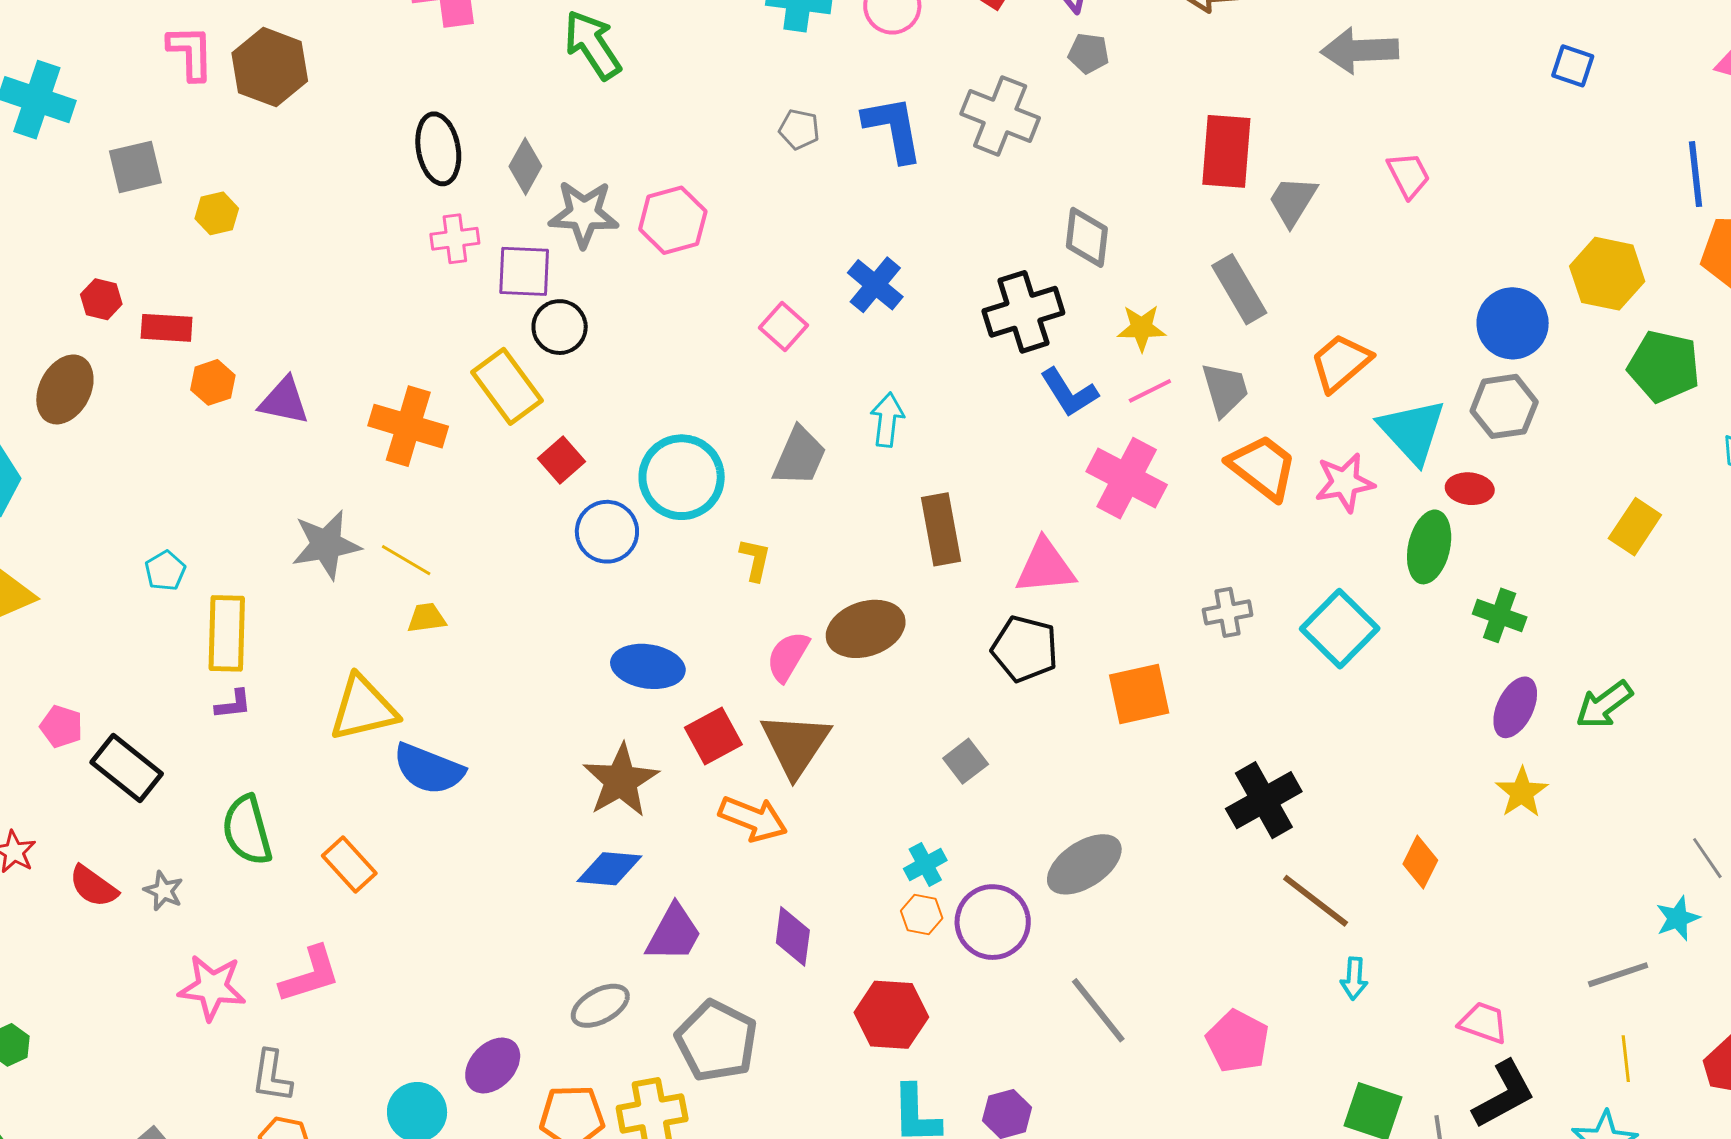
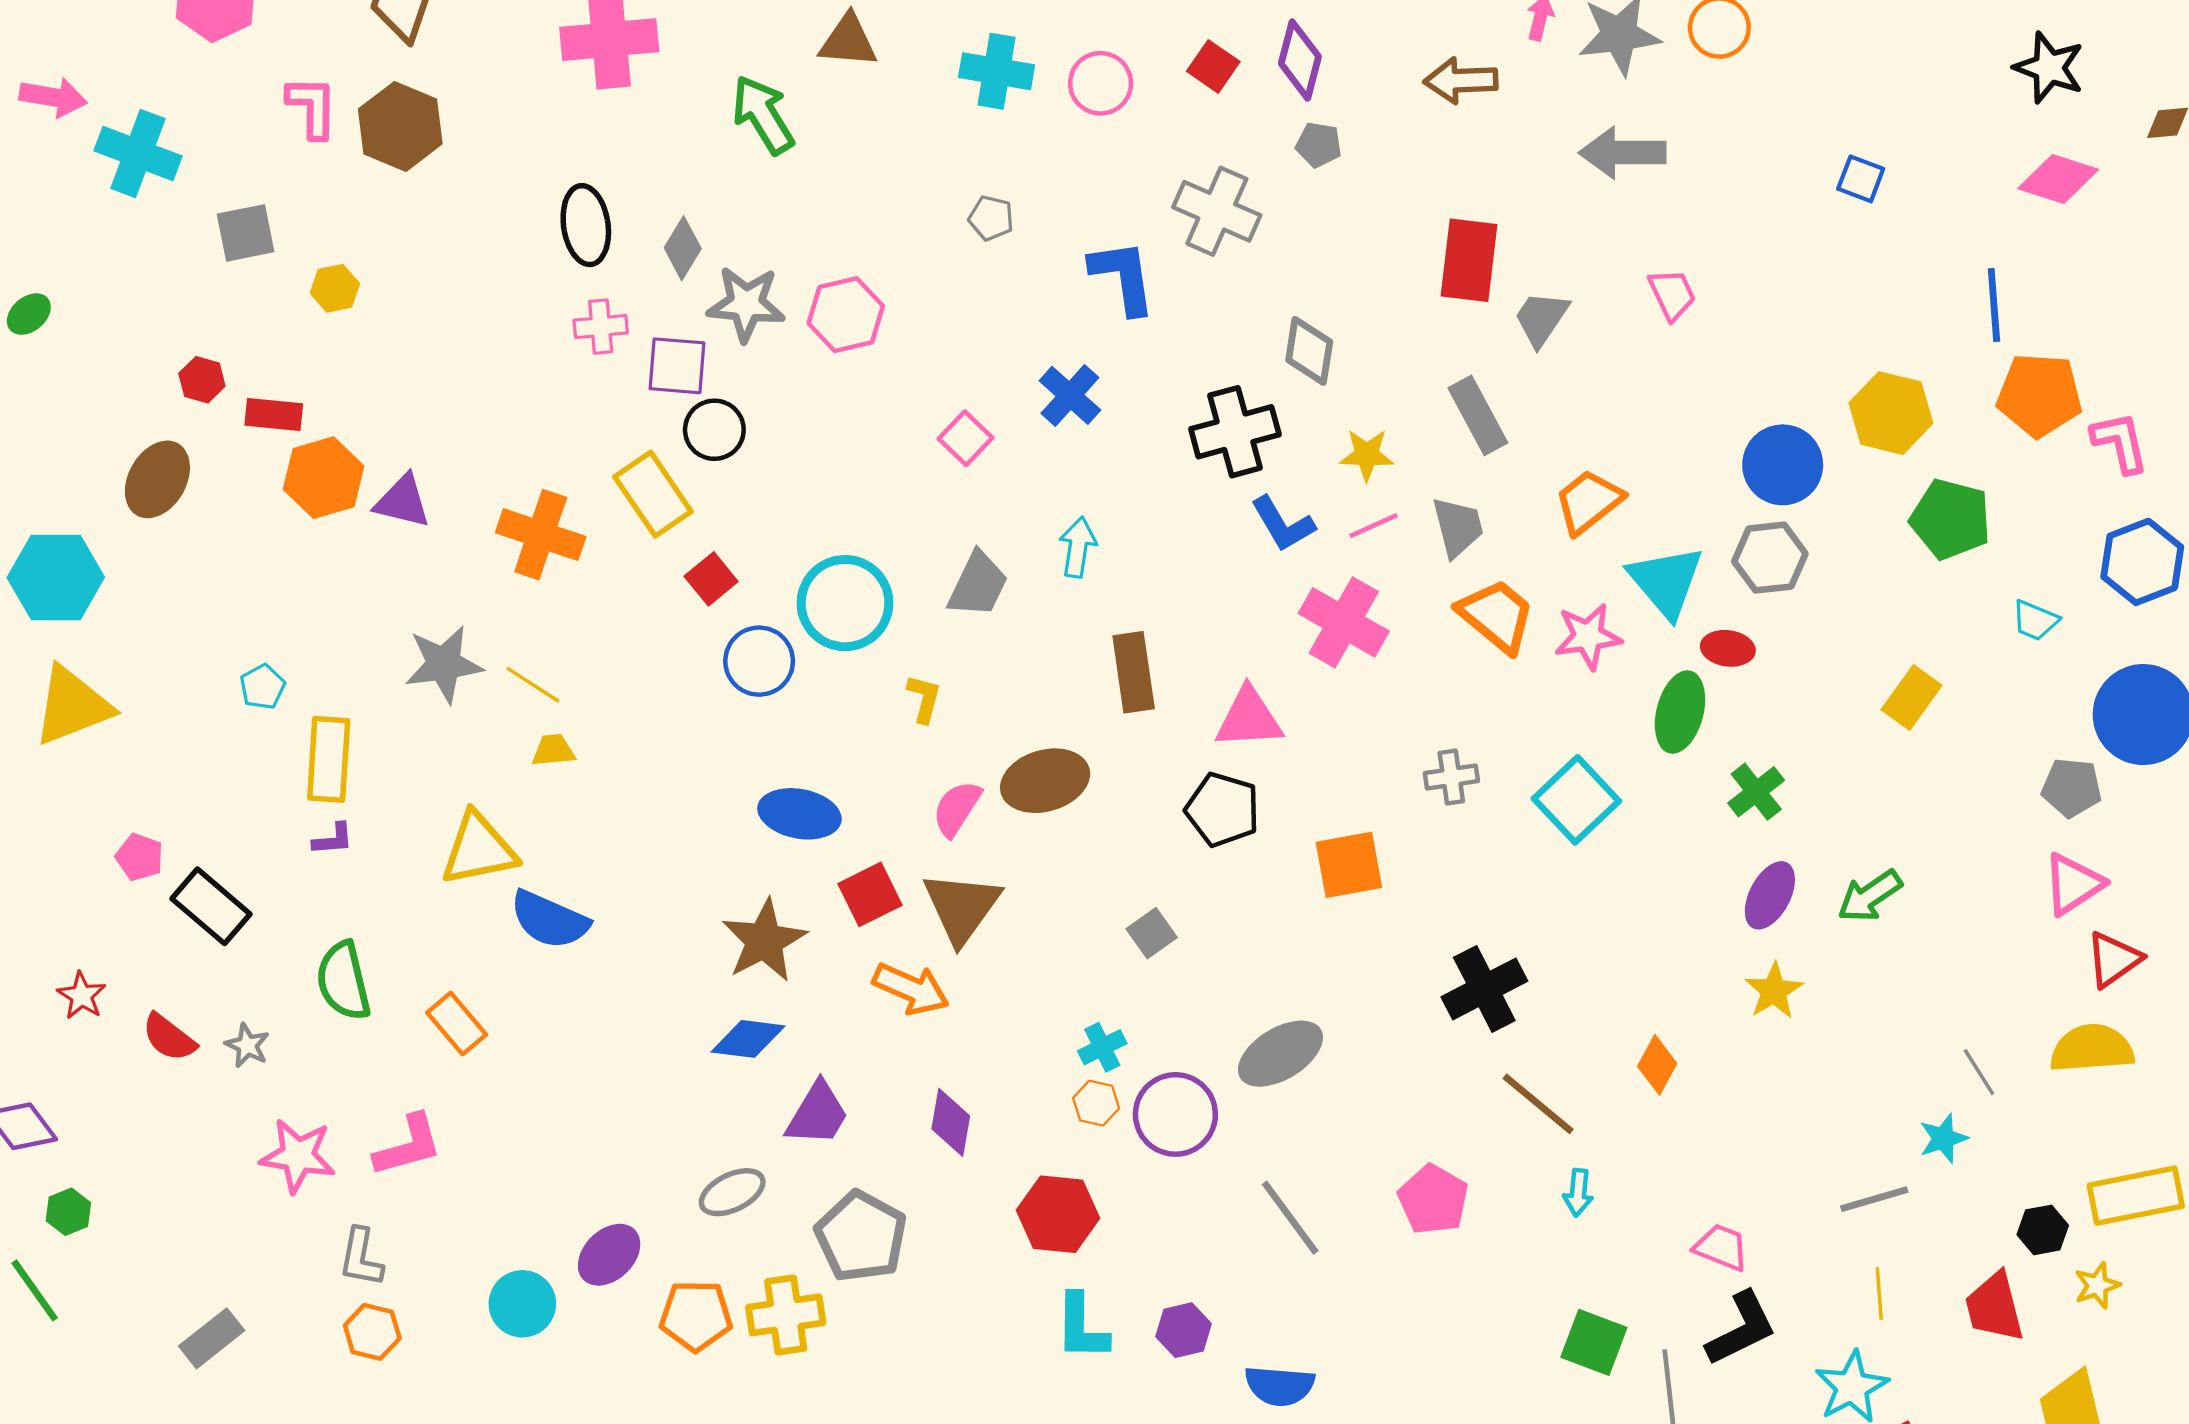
blue L-shape: (893, 129) -> (1123, 277), moved
orange hexagon: (213, 382) -> (324, 478), size x1.6
green cross: (1500, 615) -> (1756, 792), turned 30
pink pentagon: (1238, 1041) -> (1433, 1200), moved

